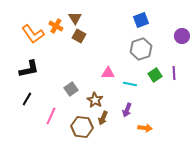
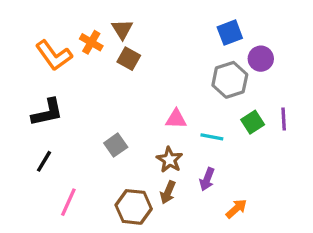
purple circle: (182, 36) -> (261, 59), moved
brown star: (95, 100) -> (170, 160), moved
pink line: (51, 116) -> (68, 202), moved
orange arrow: (145, 128) -> (236, 209), turned -48

